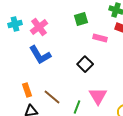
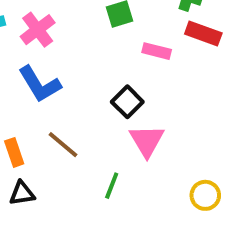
pink triangle: (98, 96) -> (147, 141), moved
brown line: (52, 97) -> (63, 145), moved

